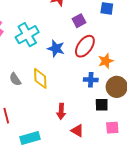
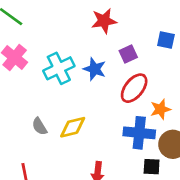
blue star: (56, 48) -> (95, 69), moved
yellow diamond: (40, 78) -> (73, 127), turned 75
blue cross: (91, 80) -> (139, 133), size x1.6

